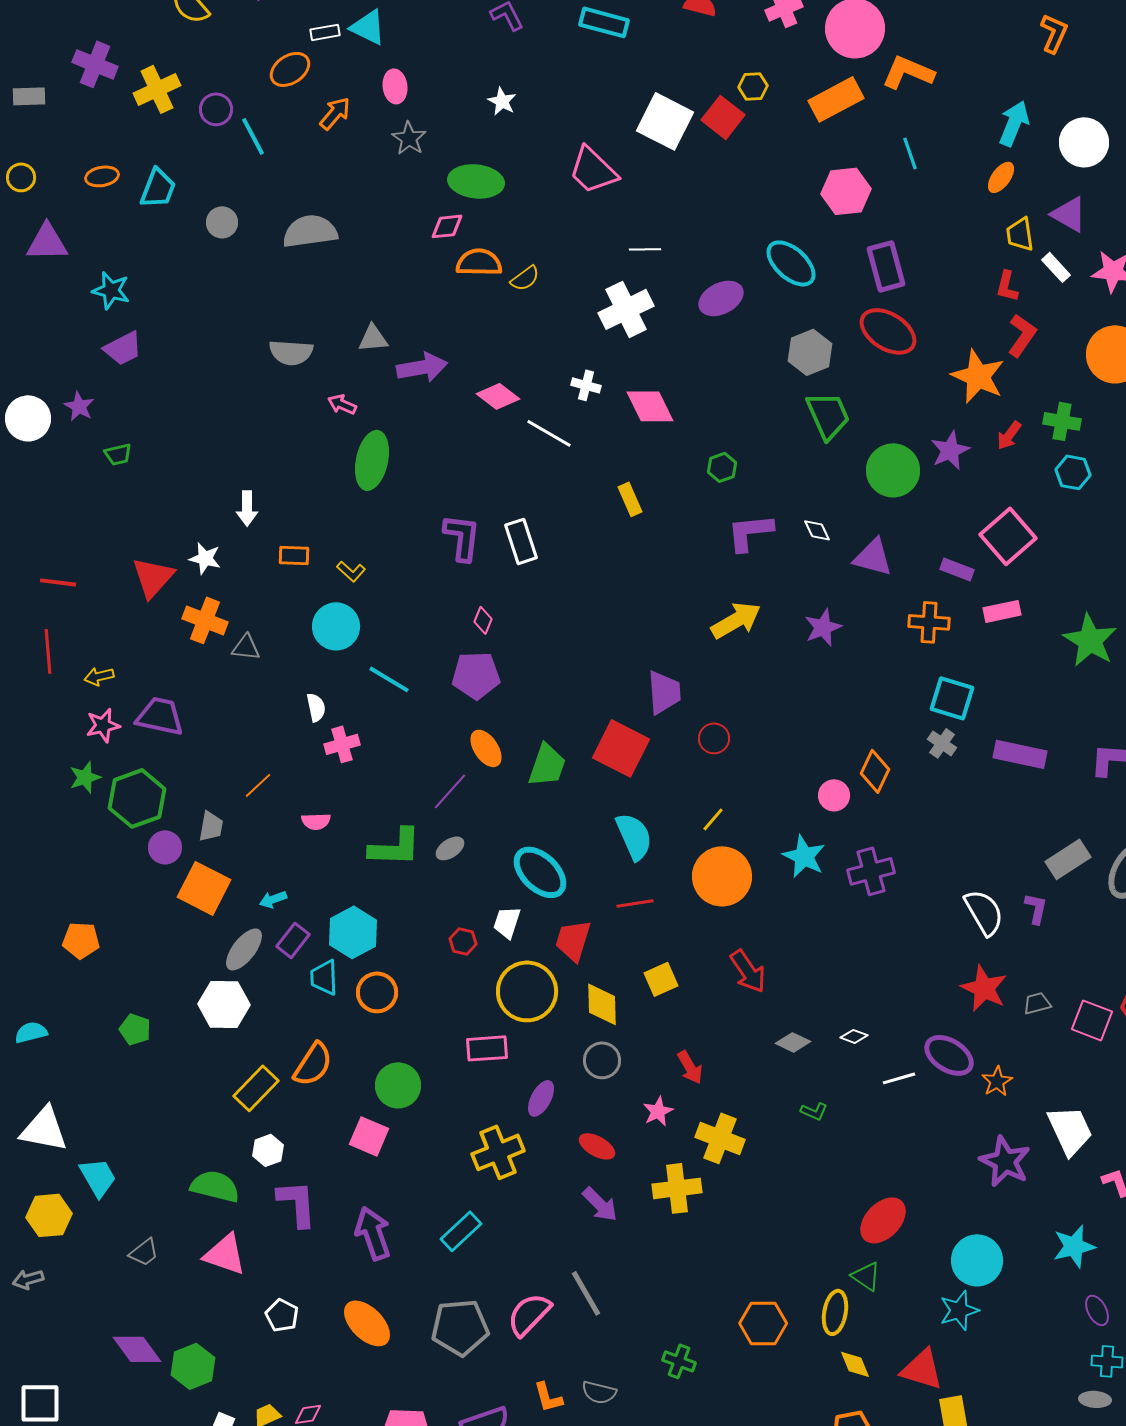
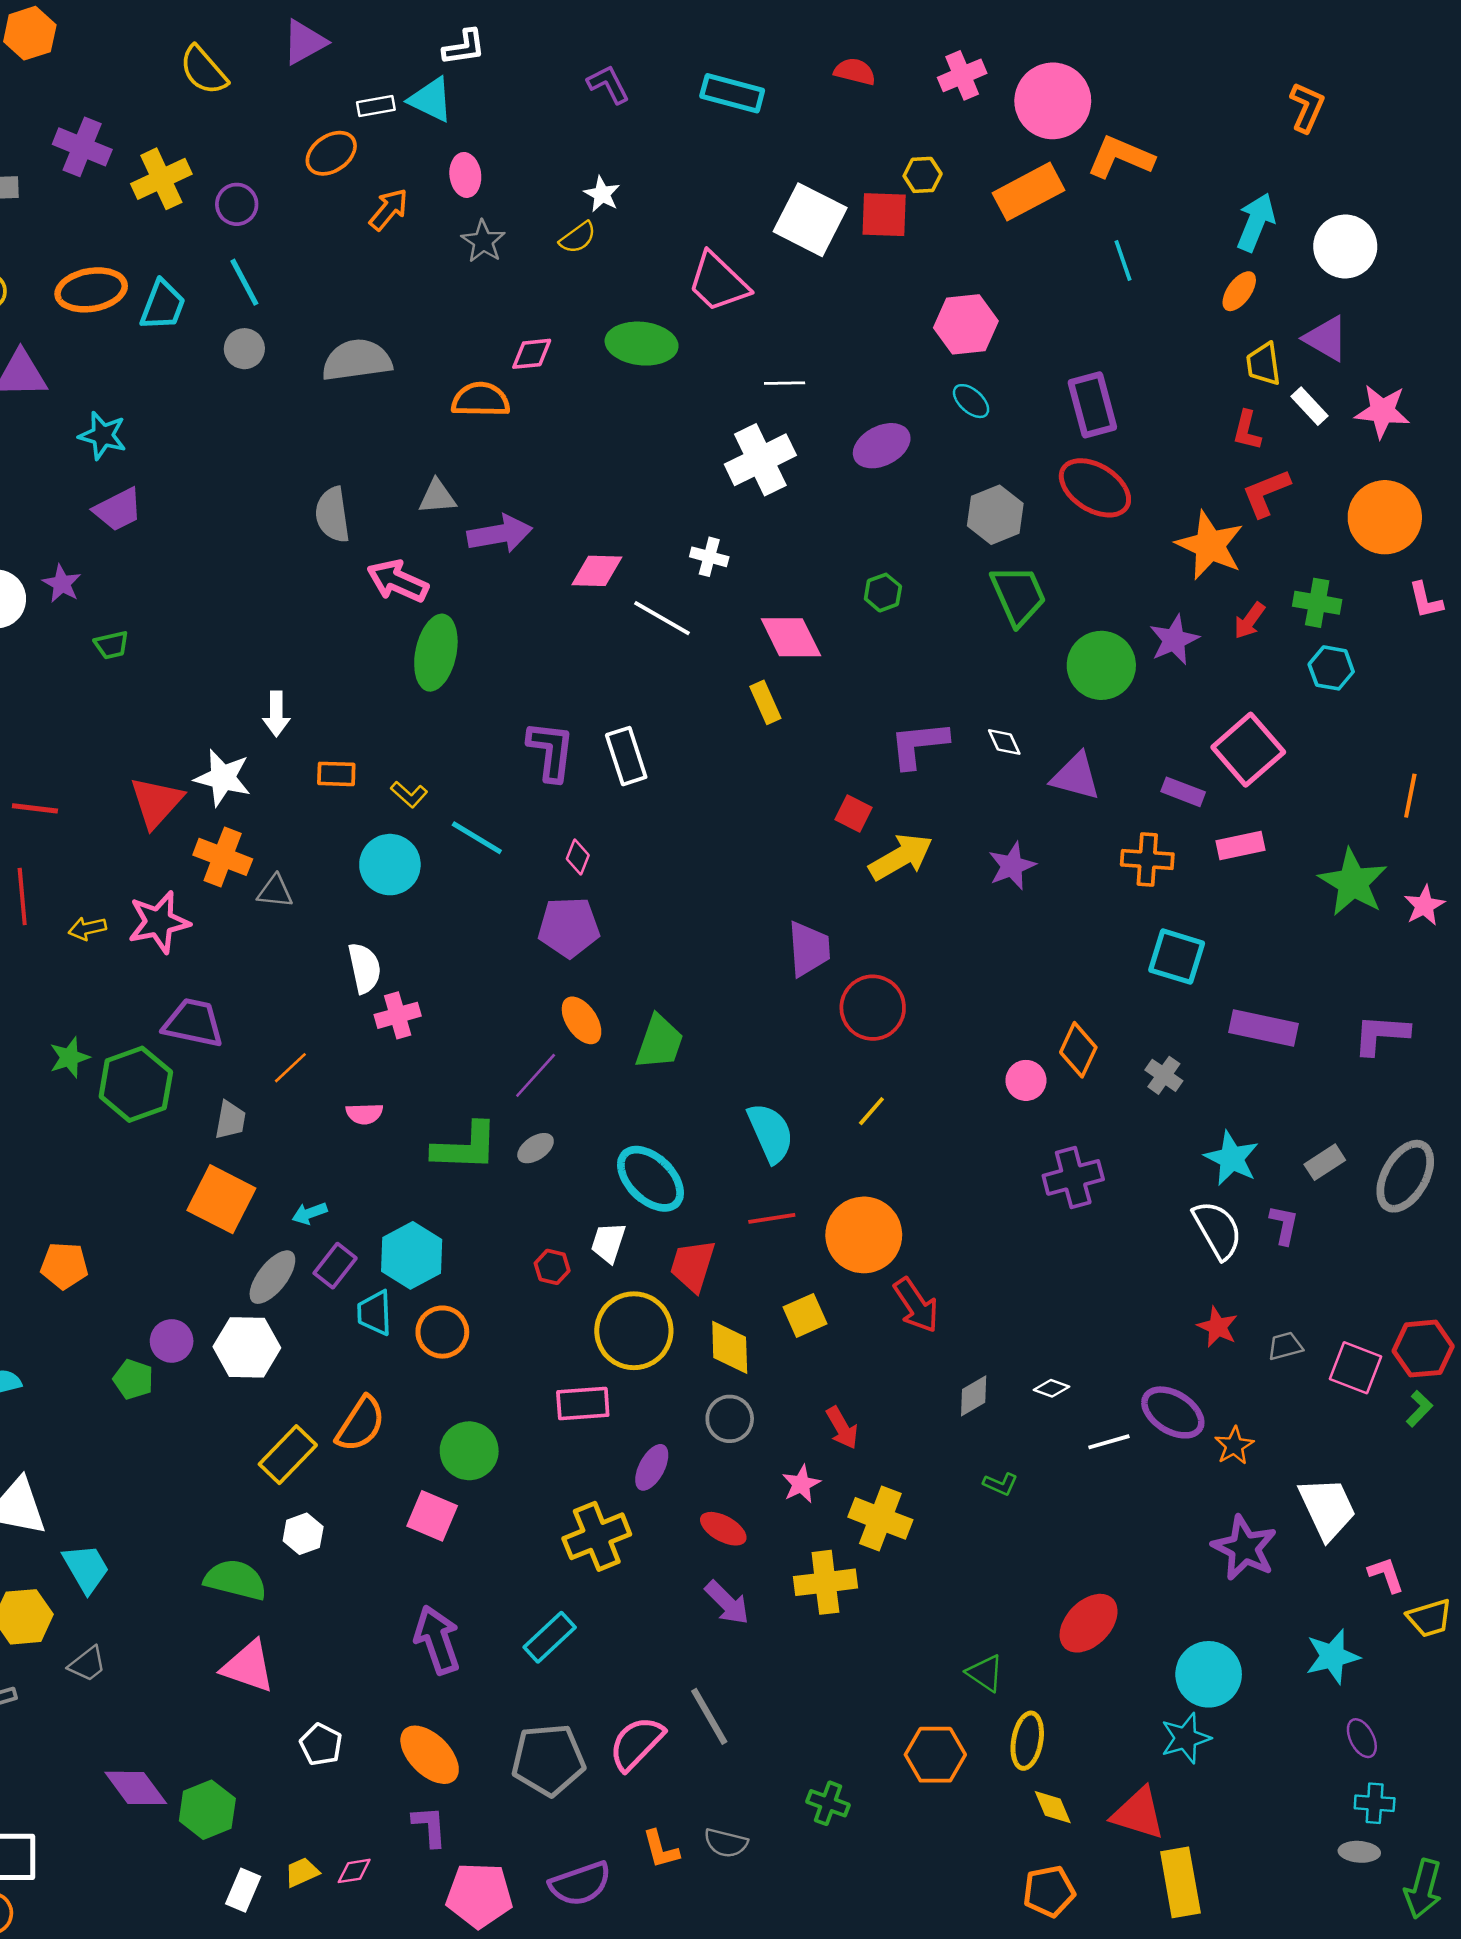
red square: (723, 117) -> (884, 215), turned -36
cyan line: (253, 136) -> (244, 282), moved
orange ellipse: (102, 176) -> (91, 290), size x1.6
green ellipse: (476, 181) -> (642, 344), moved
pink hexagon: (846, 191) -> (966, 324), moved
orange semicircle: (479, 262) -> (481, 400), moved
cyan ellipse: (791, 263) -> (971, 401), size x0.6
yellow semicircle: (525, 278) -> (578, 238), moved
red L-shape: (1022, 335) -> (1266, 493), turned -147
gray semicircle: (291, 352) -> (332, 515), turned 78
pink diamond: (498, 396) -> (597, 571), turned -36
pink arrow: (342, 404) -> (398, 581), size x1.6
pink diamond: (650, 406) -> (791, 637), moved
green hexagon: (722, 467) -> (883, 593), moved
white star: (205, 558) -> (223, 778), size x1.4
cyan line: (389, 679) -> (477, 838), moved
white semicircle: (316, 707) -> (364, 968), size x1.4
purple trapezoid: (160, 716) -> (193, 1023), moved
pink star: (103, 725) -> (159, 922), moved, size x1.4
red circle: (714, 738) -> (873, 1008), size x1.6
gray cross: (942, 743) -> (1164, 1075), moved
red square: (621, 748) -> (854, 814), moved, size x0.5
purple circle: (165, 847) -> (172, 1341), moved
cyan star: (804, 856) -> (1232, 1158), moved
gray rectangle: (1068, 859) -> (1325, 1162), size x0.7
orange circle: (722, 876) -> (864, 1235), moved
red star: (984, 988) -> (1218, 1327), size x0.7
gray diamond: (793, 1042) -> (974, 1396), turned -56
purple L-shape: (297, 1203) -> (430, 1826), moved, size x0.7
gray trapezoid: (144, 1252) -> (87, 1664), moved
green triangle: (866, 1276) -> (985, 1673), moved

